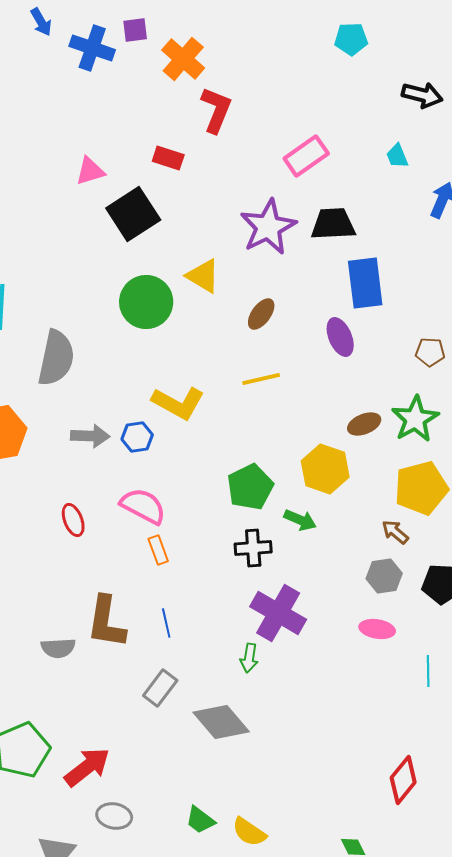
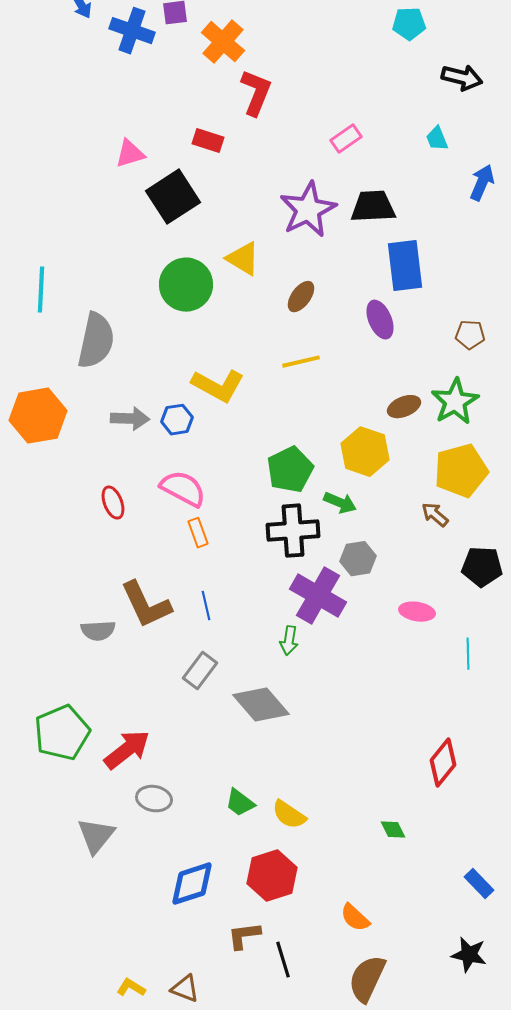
cyan pentagon: (351, 39) -> (409, 24), moved
pink rectangle: (306, 156) -> (346, 139), size x0.7
black cross: (253, 548) -> (293, 531), size x1.4
gray hexagon: (384, 576) -> (358, 559), moved
brown L-shape: (106, 622) -> (146, 605), turned -34

